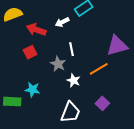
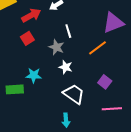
red arrow: (36, 30) -> (31, 15), turned 138
white star: (74, 80) -> (66, 67), moved
white trapezoid: (70, 112) -> (74, 94), turned -70

